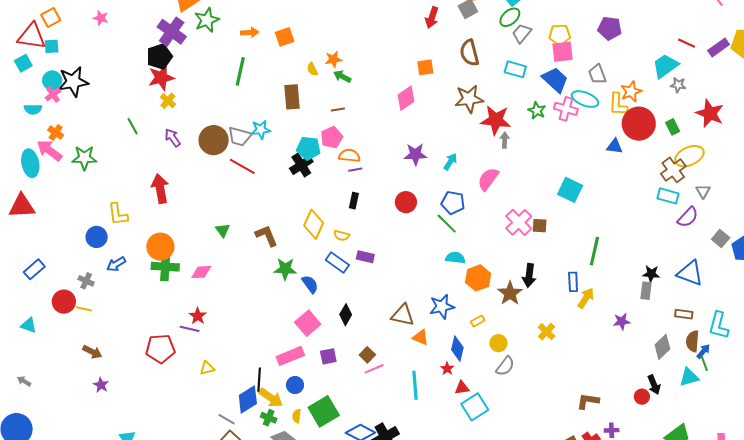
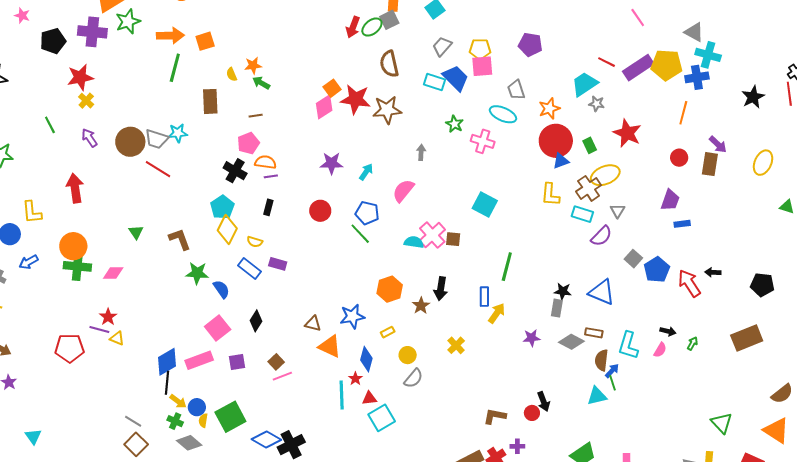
green ellipse: (510, 17) -> (372, 27), moved
purple cross: (172, 32) -> (92, 32), turned -32
orange arrow: (250, 33) -> (170, 36), size x1.5
purple rectangle: (719, 47) -> (638, 68), size x1.4
black pentagon: (159, 57) -> (53, 41), moved
orange square: (425, 67) -> (332, 88), moved, turned -30
green line: (240, 71) -> (175, 68), moved
blue trapezoid: (555, 80) -> (456, 78), moved
yellow L-shape: (618, 104) -> (550, 195), moved
pink cross: (566, 109) -> (483, 141), moved
red star: (496, 120) -> (356, 99), moved
blue triangle: (615, 146) -> (561, 161), moved, turned -30
cyan pentagon: (308, 148) -> (222, 207), moved, turned 30
black cross: (301, 165) -> (235, 171), moved, turned -30
cyan semicircle: (455, 258) -> (414, 242), moved
brown star: (510, 293) -> (421, 306), size x0.7
brown triangle: (403, 315) -> (313, 324), size x0.7
orange triangle: (420, 337) -> (330, 346), size x1.4
gray diamond: (662, 347) -> (571, 342), moved, turned 70
yellow triangle: (207, 368) -> (117, 338), moved, turned 35
blue circle: (295, 385) -> (197, 407), moved
cyan line: (415, 385) -> (342, 395), moved
black arrow: (654, 385) -> (544, 402), moved
red circle: (642, 397) -> (532, 413), moved
yellow arrow: (271, 398) -> (178, 401), size x0.7
blue diamond: (248, 400) -> (167, 362), moved

